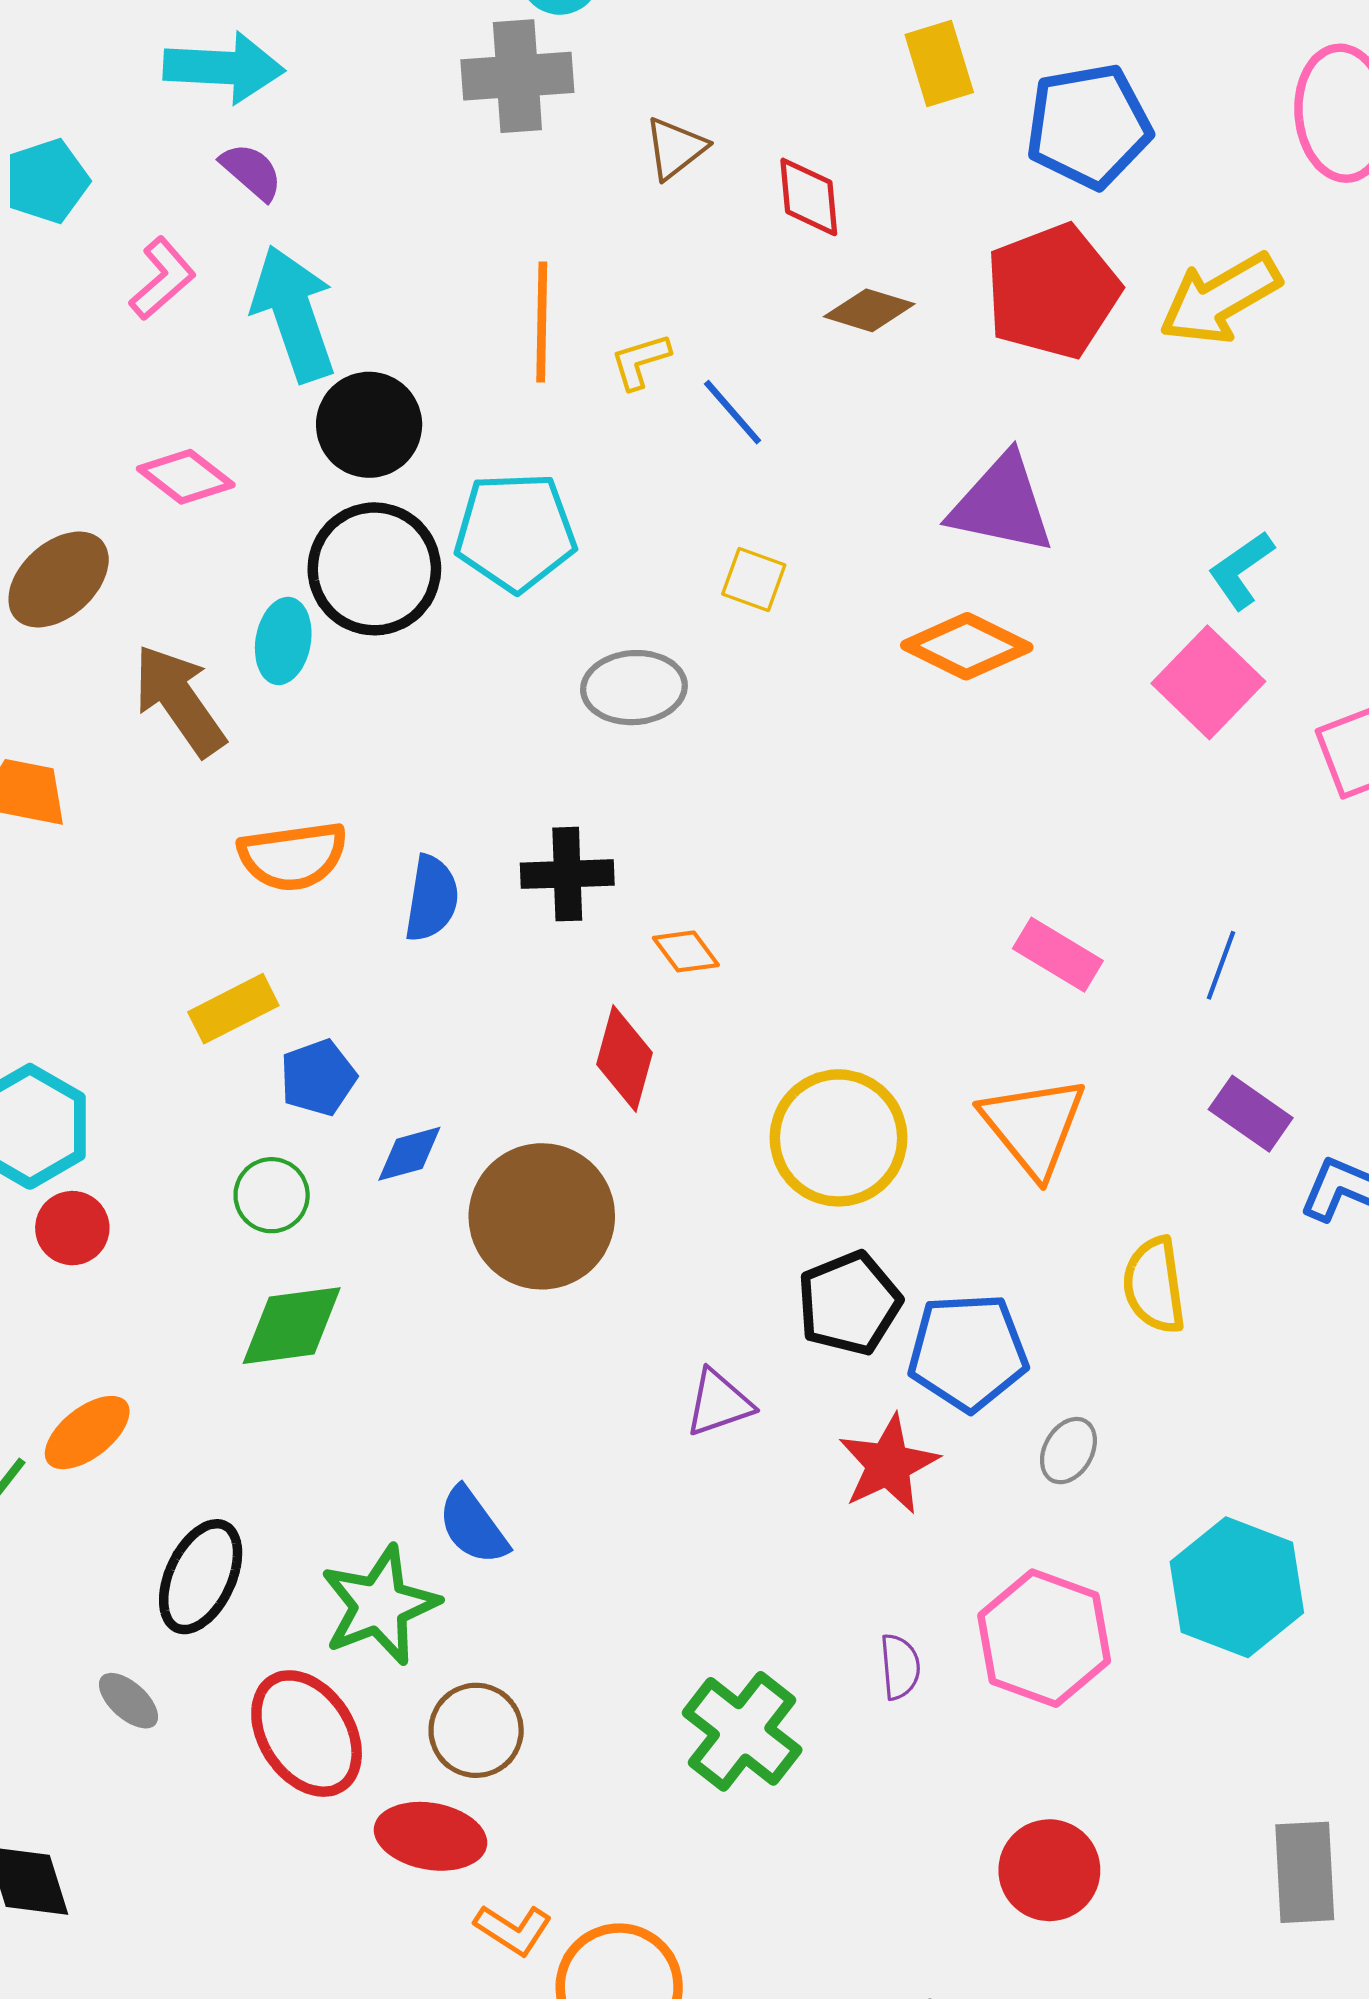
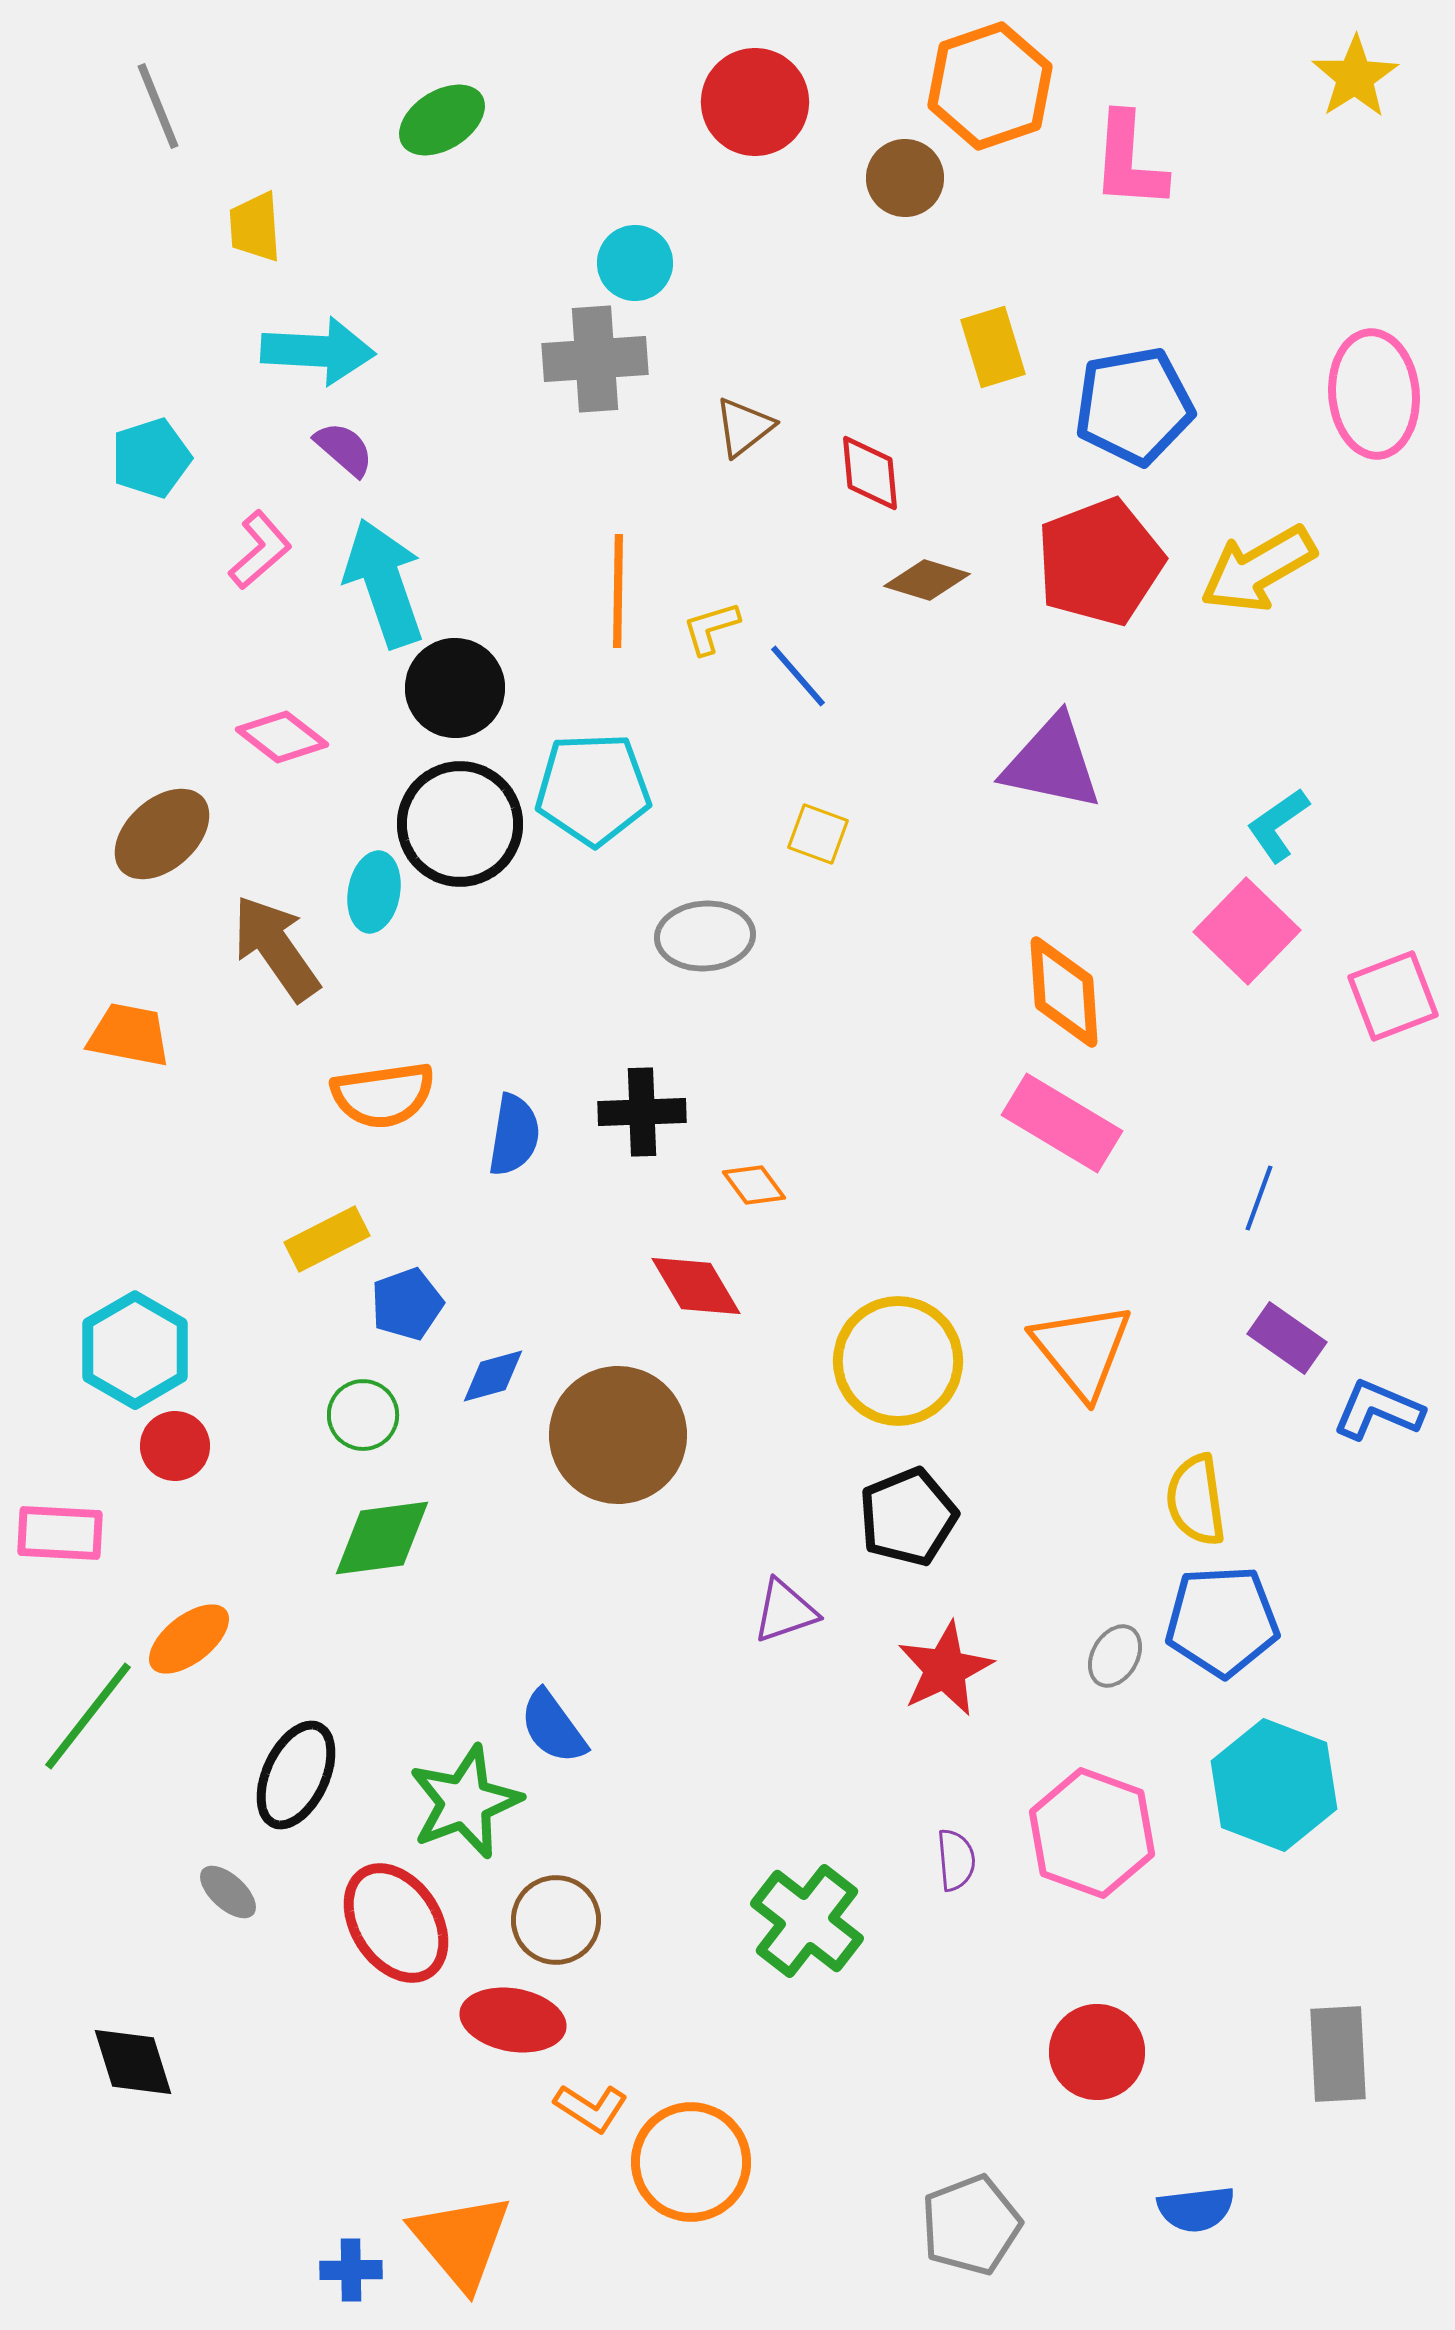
orange diamond: (967, 646) -> (1064, 992), moved, turned 60
pink rectangle: (1058, 955) -> (1062, 1123), moved, size x1.4
red diamond: (624, 1058) -> (696, 1286), turned -46
blue pentagon: (968, 1352) -> (1222, 1621), moved

